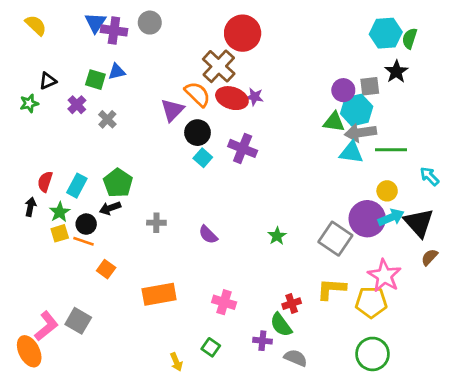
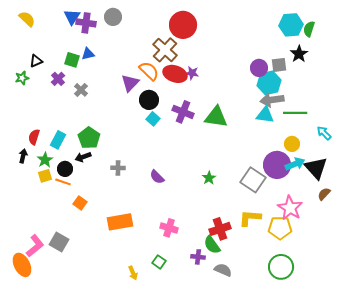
green triangle: (334, 122) -> (216, 117), moved, size x1.4
red cross: (292, 304) -> (220, 229), size x1.5

